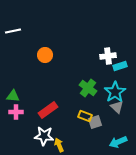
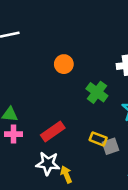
orange circle: (45, 55) -> (64, 64), moved
green cross: (88, 88) -> (97, 92), moved

